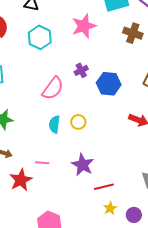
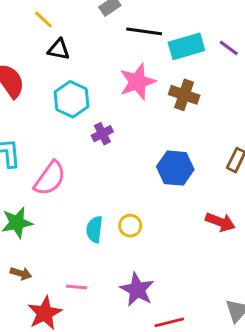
brown cross: (133, 33) -> (184, 95), moved
purple cross: (81, 70) -> (102, 134), moved
pink semicircle: (53, 88) -> (50, 178), moved

